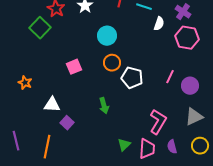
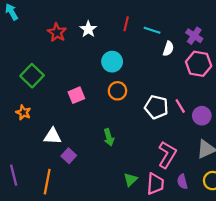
green square: (40, 28) -> (32, 76), moved
pink line: (170, 77) -> (180, 106), turned -56
white pentagon: (132, 78) -> (156, 107), moved

